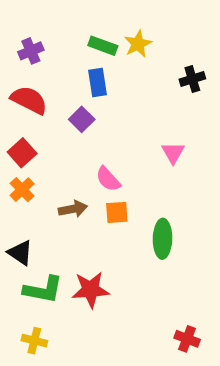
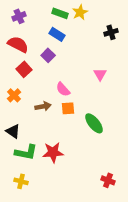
blue rectangle: (98, 83) -> (57, 34), turned -49
red square: (22, 153) -> (24, 69), moved
green ellipse: (162, 239) -> (94, 123), turned -40

